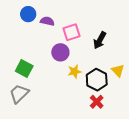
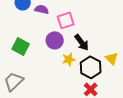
black arrow: (100, 40) -> (82, 42), moved, turned -66
green square: (24, 68) -> (21, 46), moved

